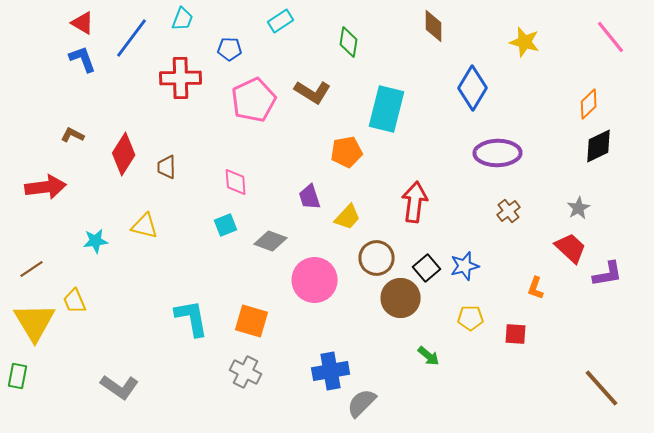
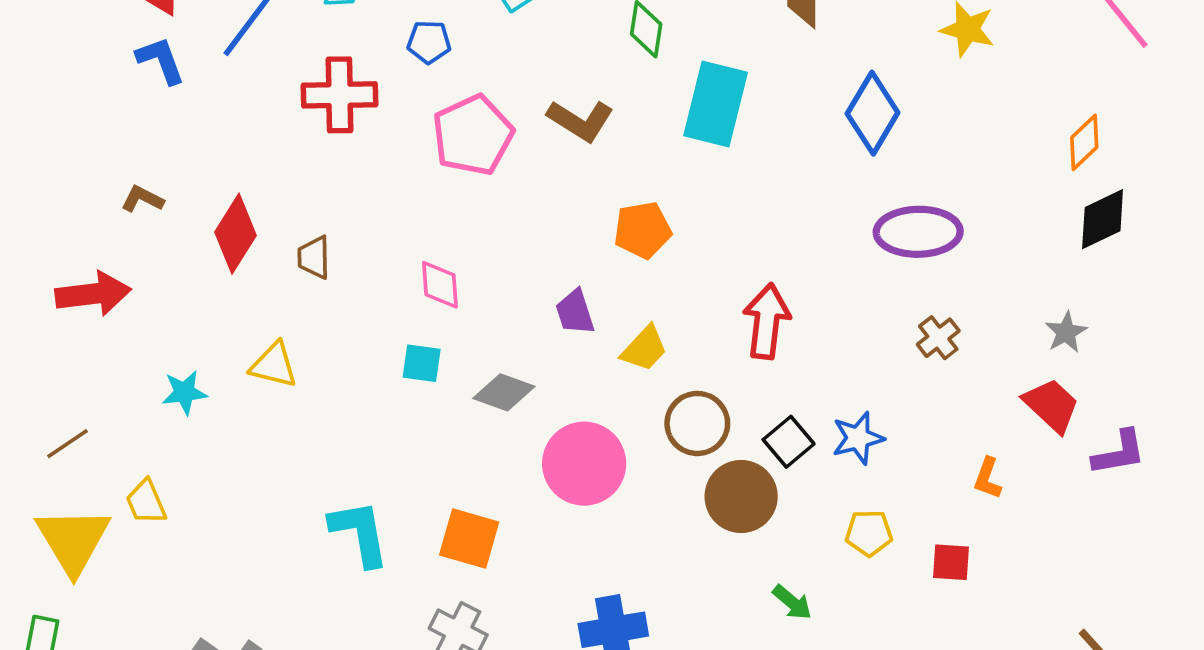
cyan rectangle: (387, 109) -> (716, 104), moved
cyan square: (226, 225) -> (422, 363), turned 30

